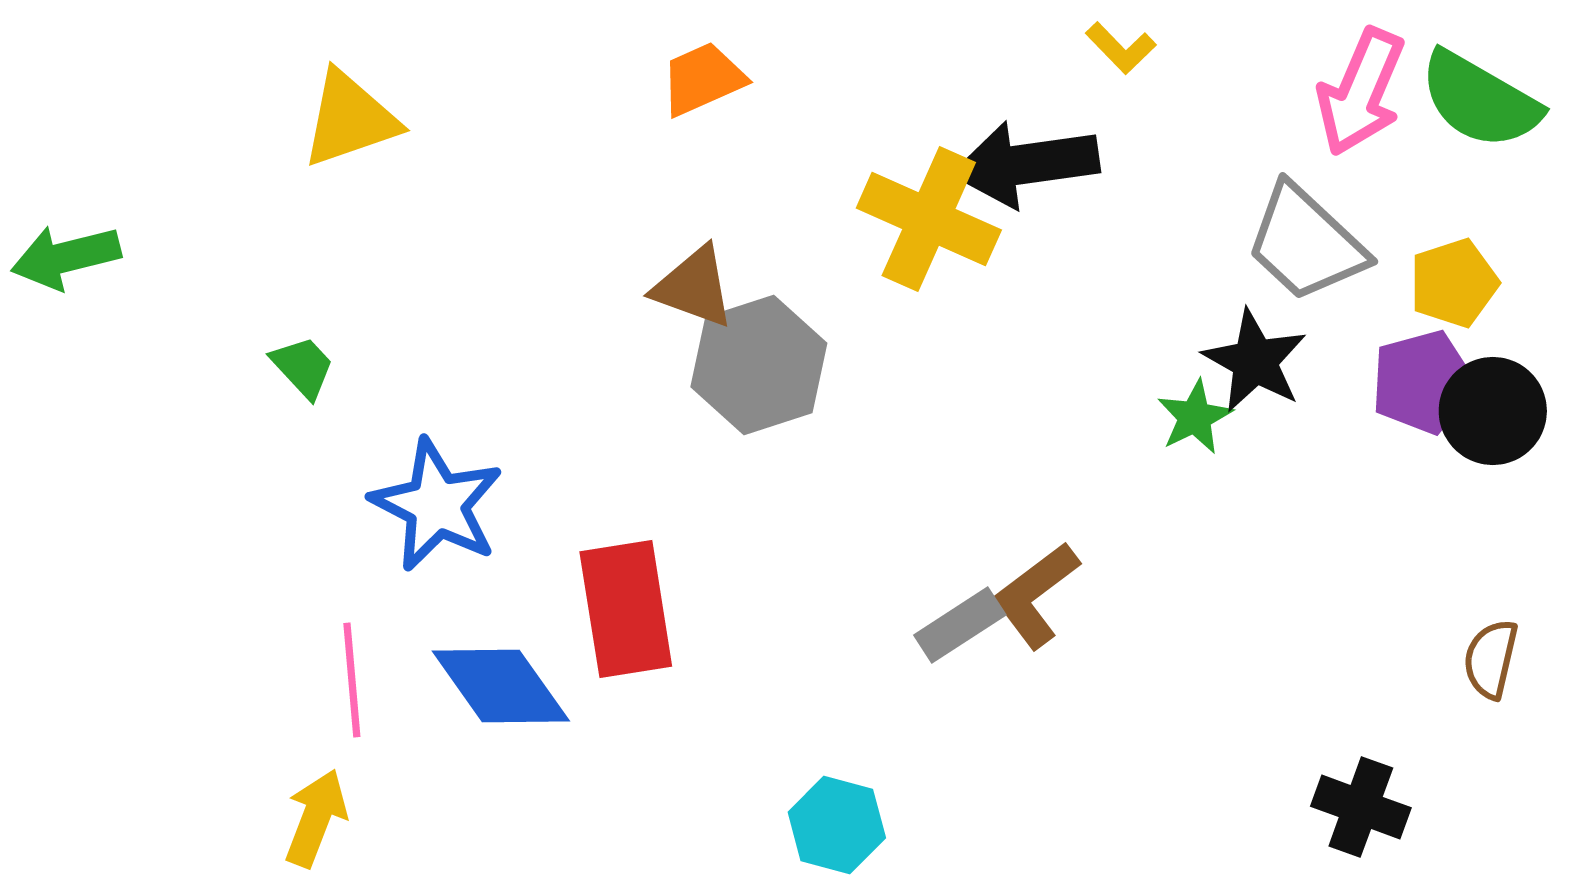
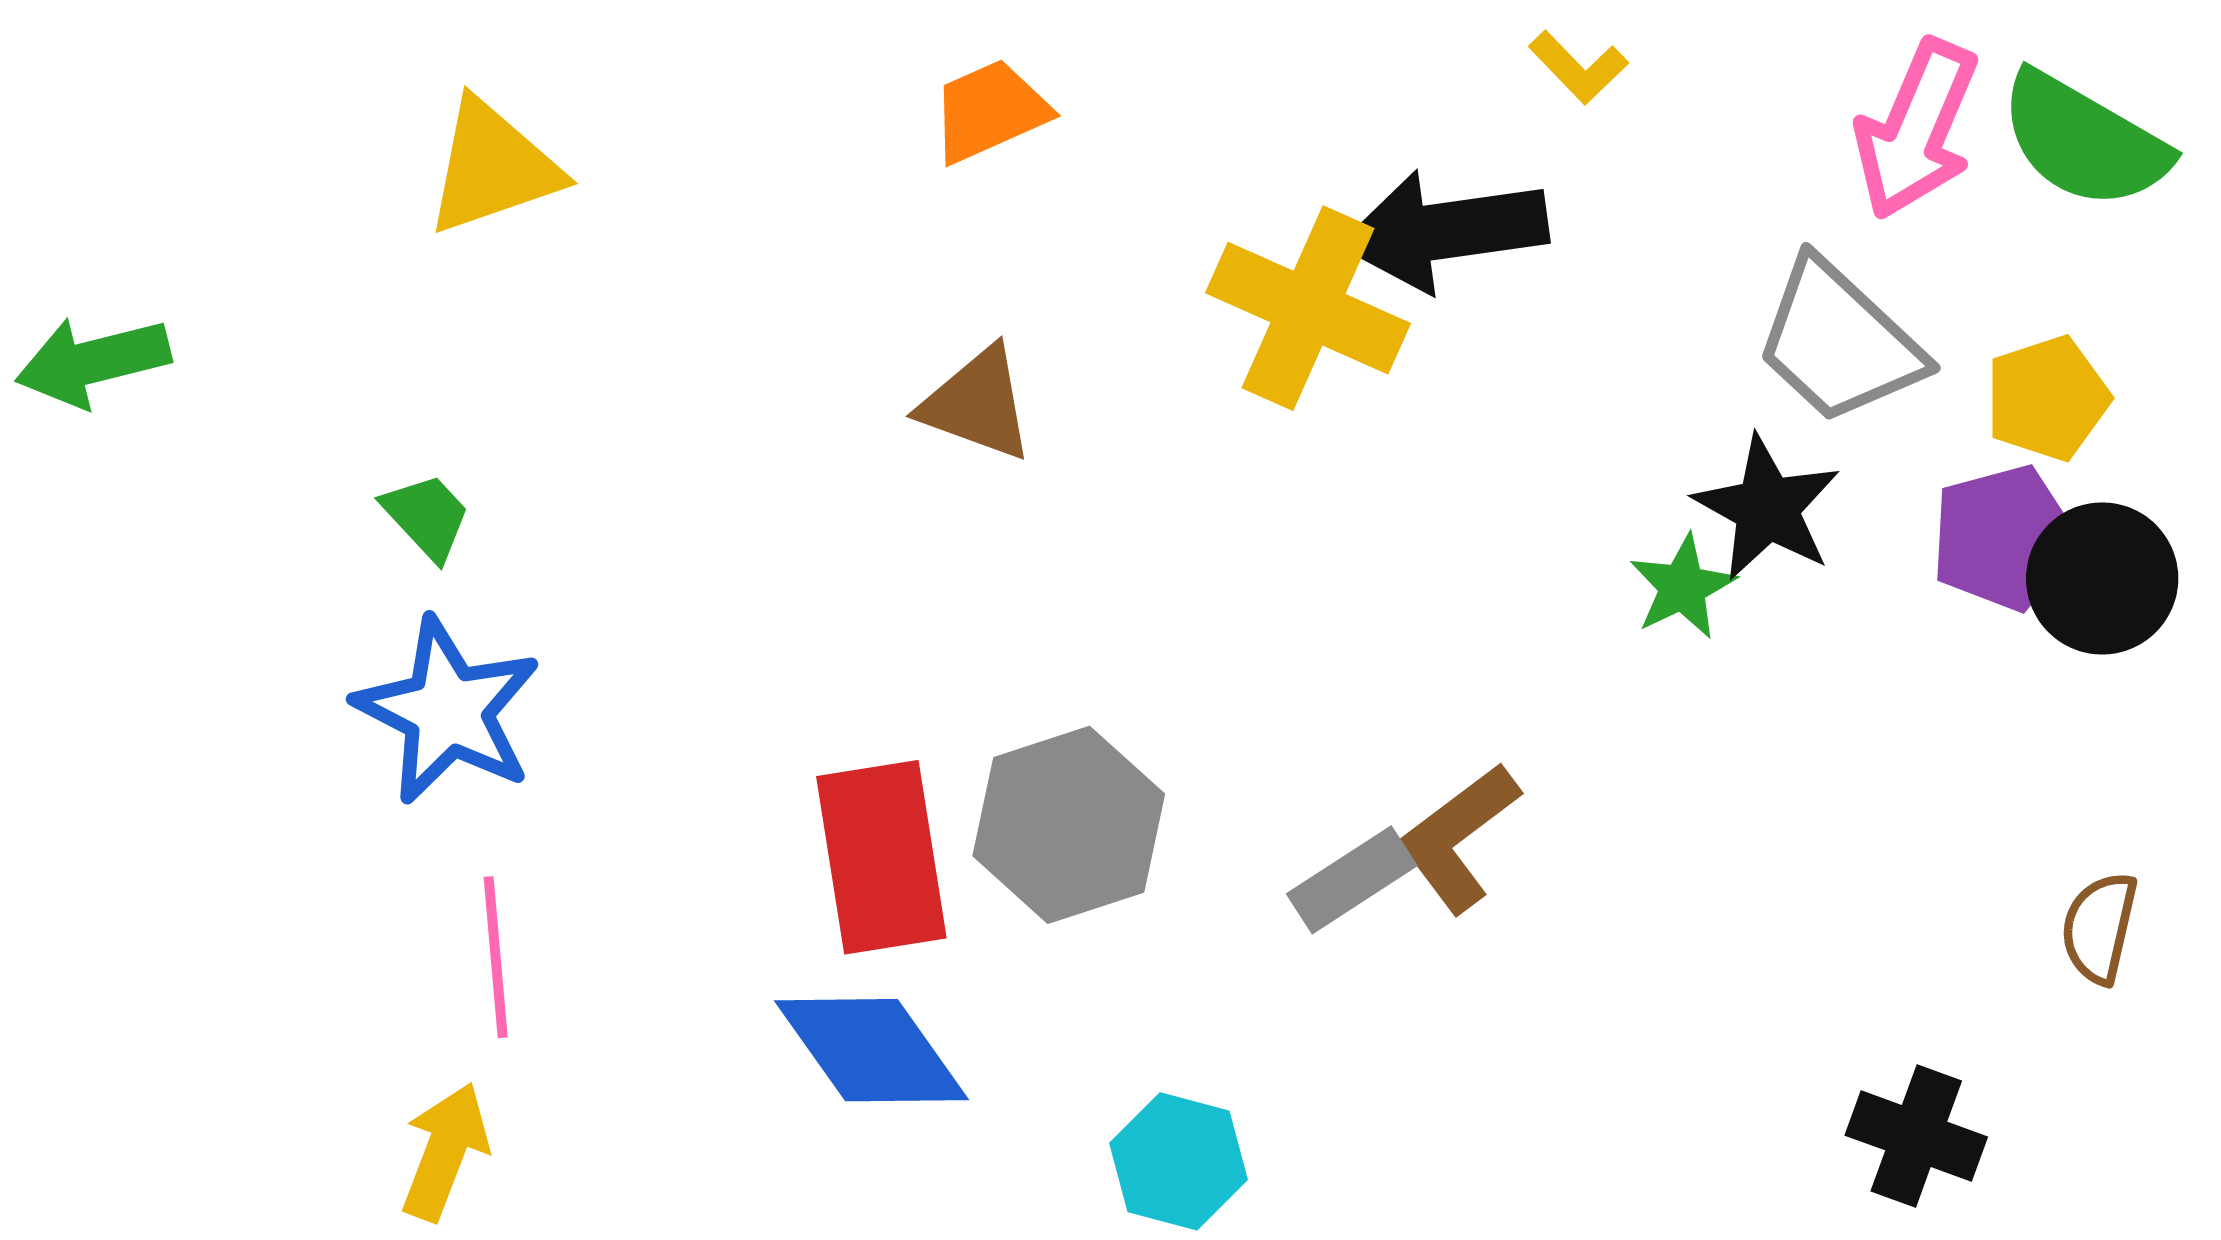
gray hexagon: (759, 365) -> (1069, 825), moved
blue star: (437, 505) -> (448, 711), moved
blue diamond: (501, 686) -> (872, 1050), moved

